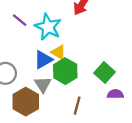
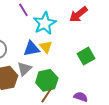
green hexagon: (65, 71) -> (47, 80), moved
green square: (104, 72) -> (86, 56), moved

